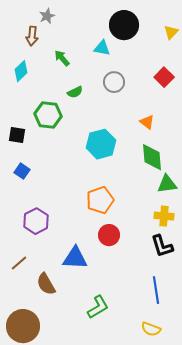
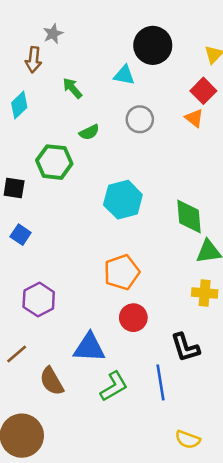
red square: (164, 77) -> (203, 91), moved
orange triangle: (147, 122) -> (194, 118), moved
black L-shape: (162, 246) -> (185, 347), moved
blue line: (156, 290) -> (161, 382), moved
green L-shape: (98, 307) -> (114, 386), moved

